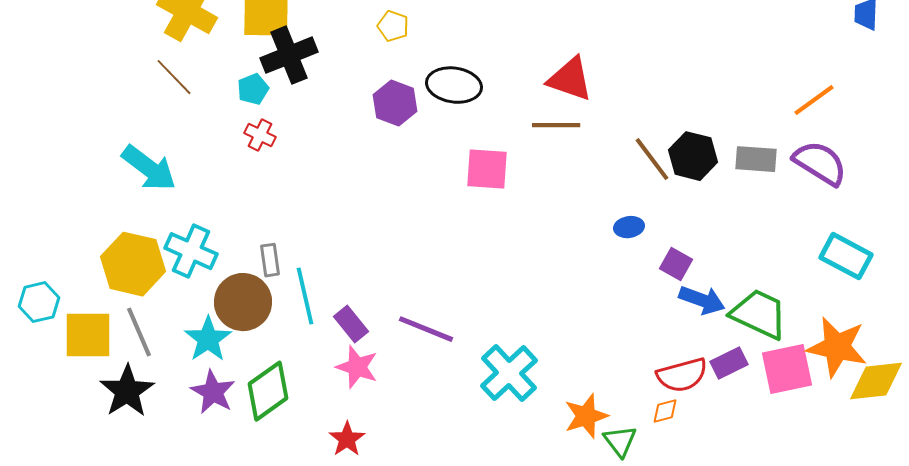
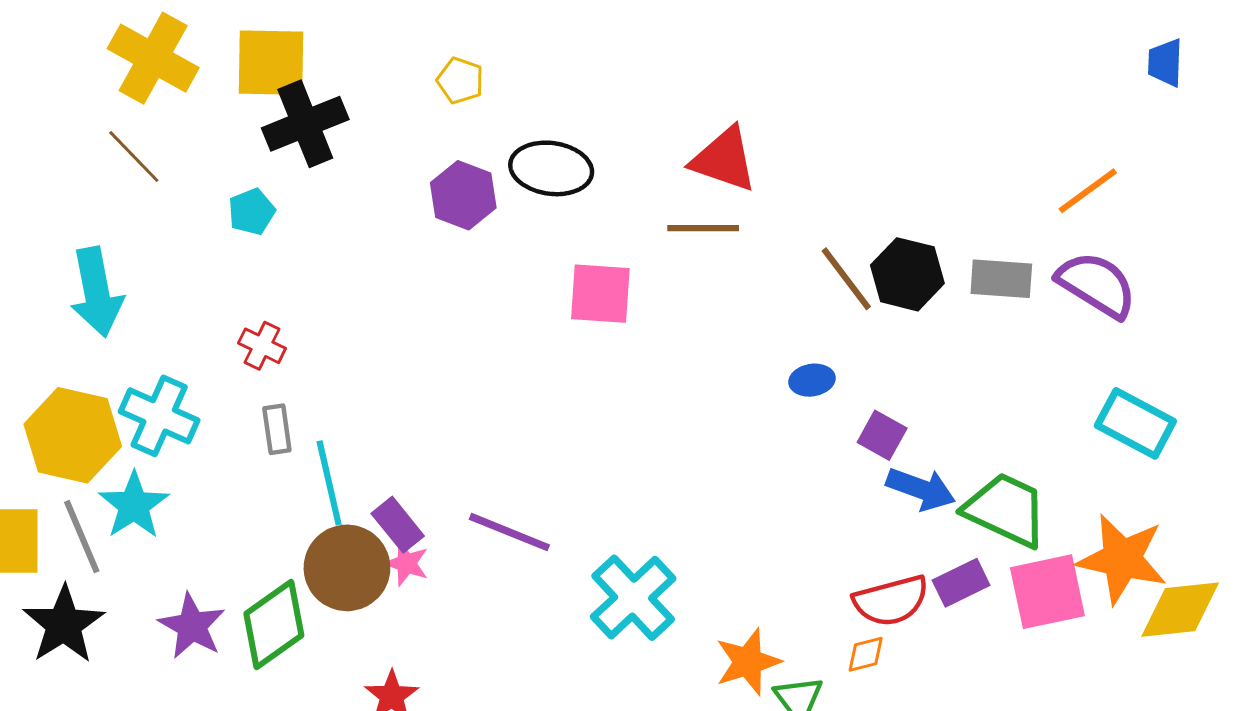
cyan pentagon: (253, 89) -> (252, 212), moved
red cross: (260, 135) -> (262, 346), moved
cyan arrow: (149, 168) -> (97, 292), turned 42
brown circle: (243, 302) -> (347, 568), moved
cyan star: (208, 339) -> (134, 505), moved
pink star: (357, 367) -> (407, 563), moved, size x0.7

